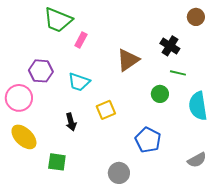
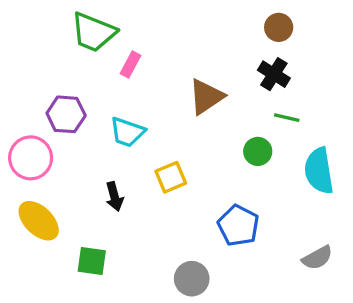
brown circle: (196, 17) -> (279, 27), moved

